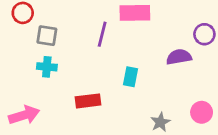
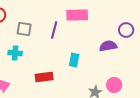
gray square: (47, 36) -> (24, 29), moved
pink circle: (202, 112) -> (114, 85), moved

